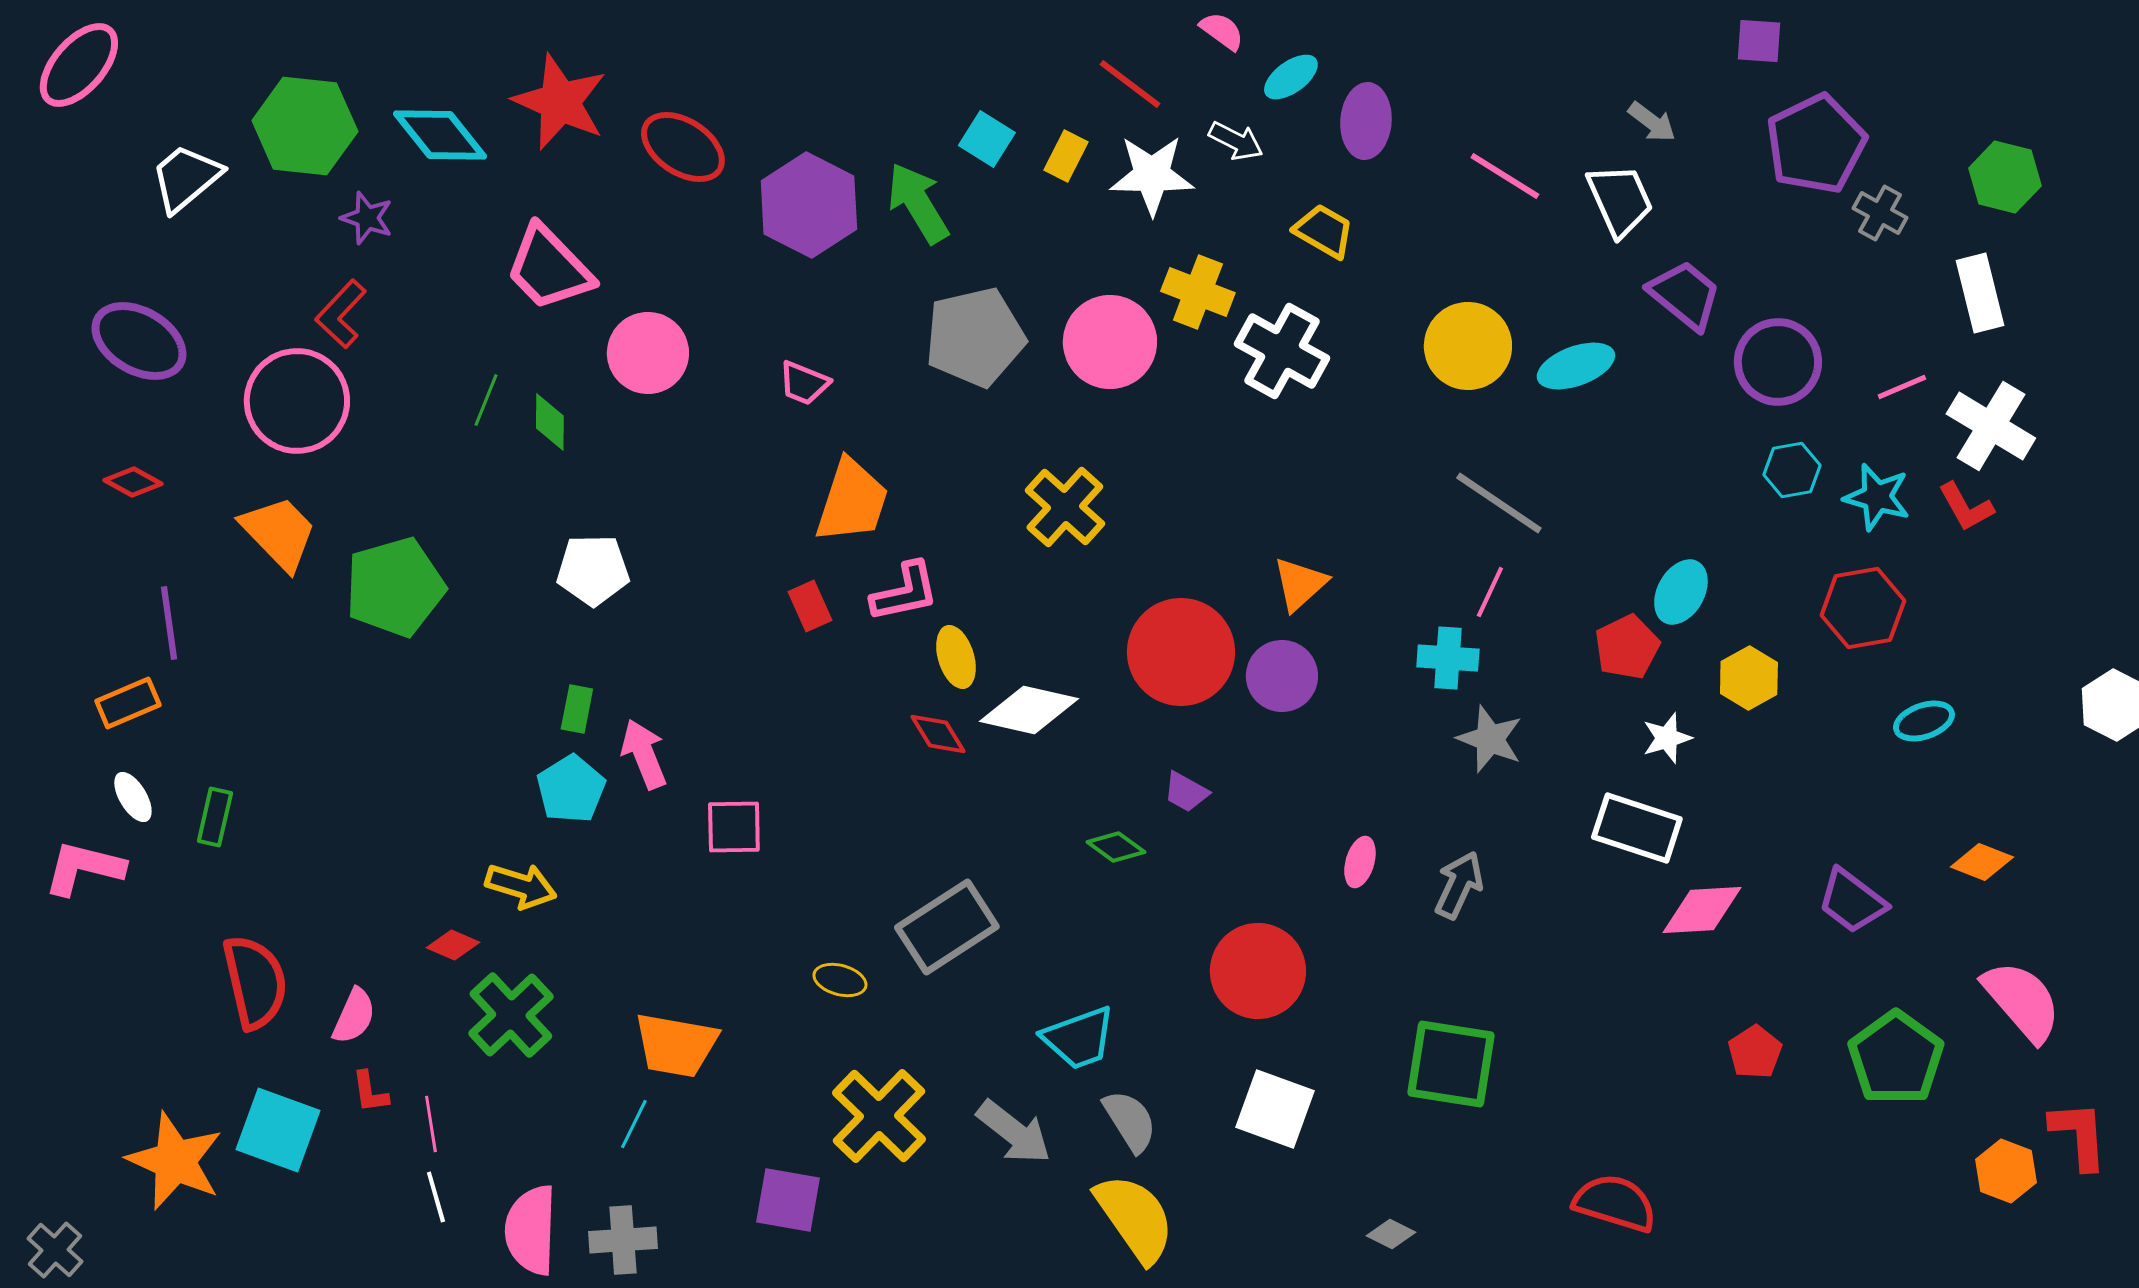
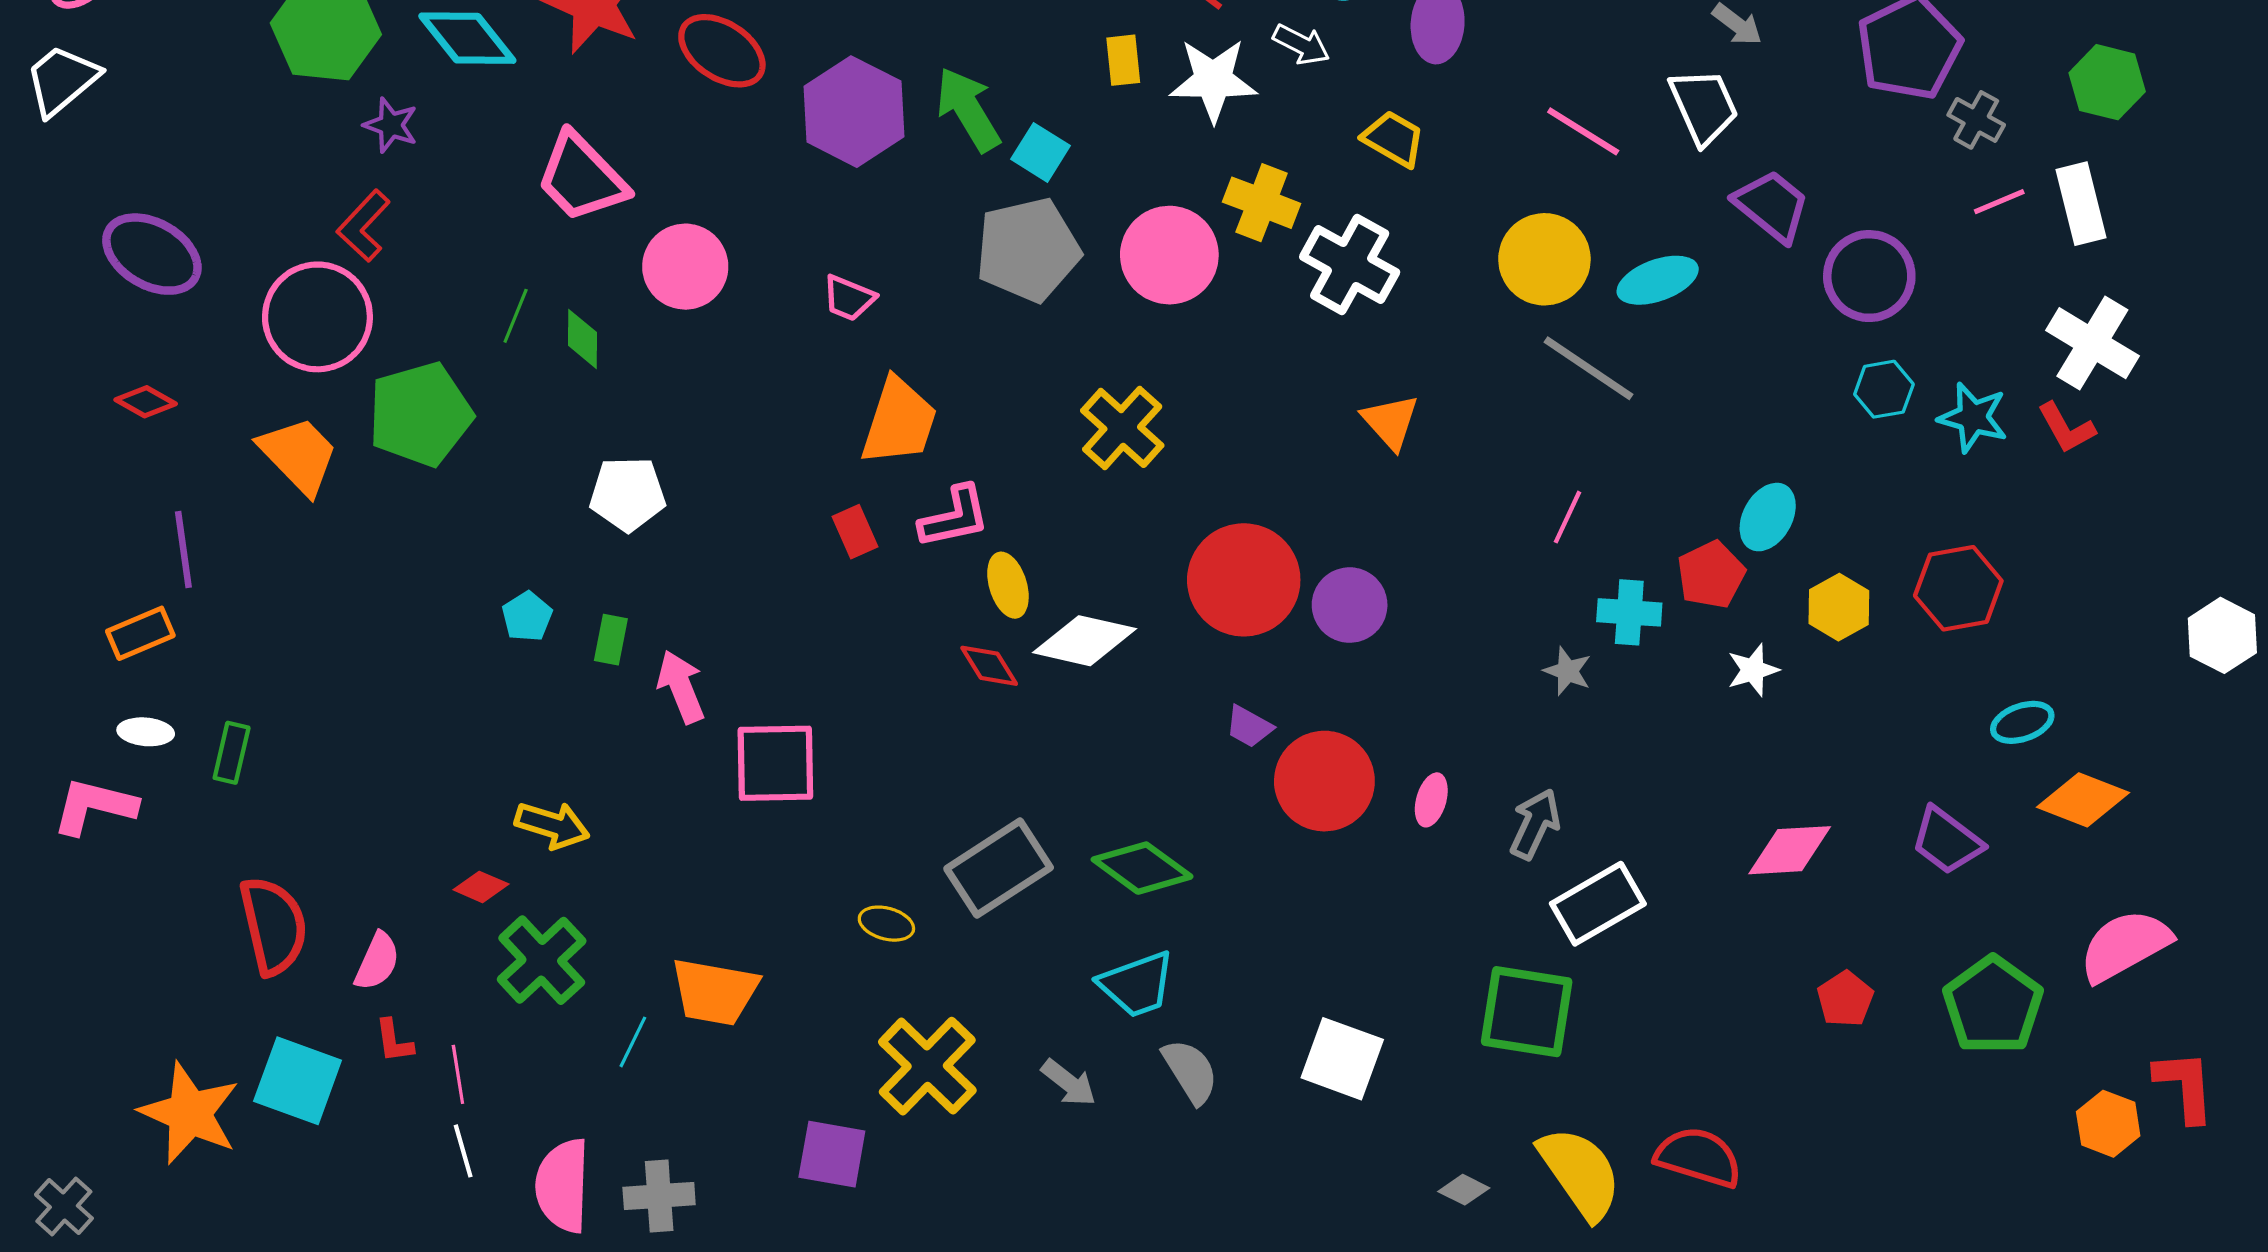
cyan square: (987, 139) -> (1040, 152), moved
yellow rectangle: (1066, 156) -> (1123, 60), turned -33
pink line: (1505, 176) -> (1583, 131), moved
white trapezoid: (186, 178) -> (62, 80), moved
pink line: (1902, 387) -> (1999, 202), moved
gray line: (1499, 503) -> (1588, 368), moved
orange triangle: (1300, 584) -> (1390, 422), moved, turned -30
green pentagon: (395, 587) -> (420, 414), moved
red hexagon: (1863, 608) -> (1958, 588), moved
cyan cross: (1448, 658) -> (1629, 612), moved
cyan ellipse: (1924, 721) -> (2022, 722), moved
gray star: (1490, 739) -> (1568, 671), size x0.7
cyan pentagon: (571, 789) -> (527, 617), moved, size x0.7
white ellipse: (133, 797) -> (146, 732), turned -54
pink square: (734, 827) -> (775, 763), size x1.4
white rectangle: (1637, 828) -> (1598, 904), moved, turned -48
green diamond: (1116, 847) -> (1142, 868), moved, size x1.6
orange diamond: (1982, 862) -> (2083, 800), size x1.4
red circle: (1258, 971) -> (1324, 781), moved
pink semicircle: (2022, 1001) -> (2125, 946), turned -78
cyan line: (634, 1124) -> (633, 1042), moved
gray arrow: (1014, 1132) -> (1069, 1083), size x0.7
yellow semicircle: (1135, 1218) -> (1580, 1173), moved

